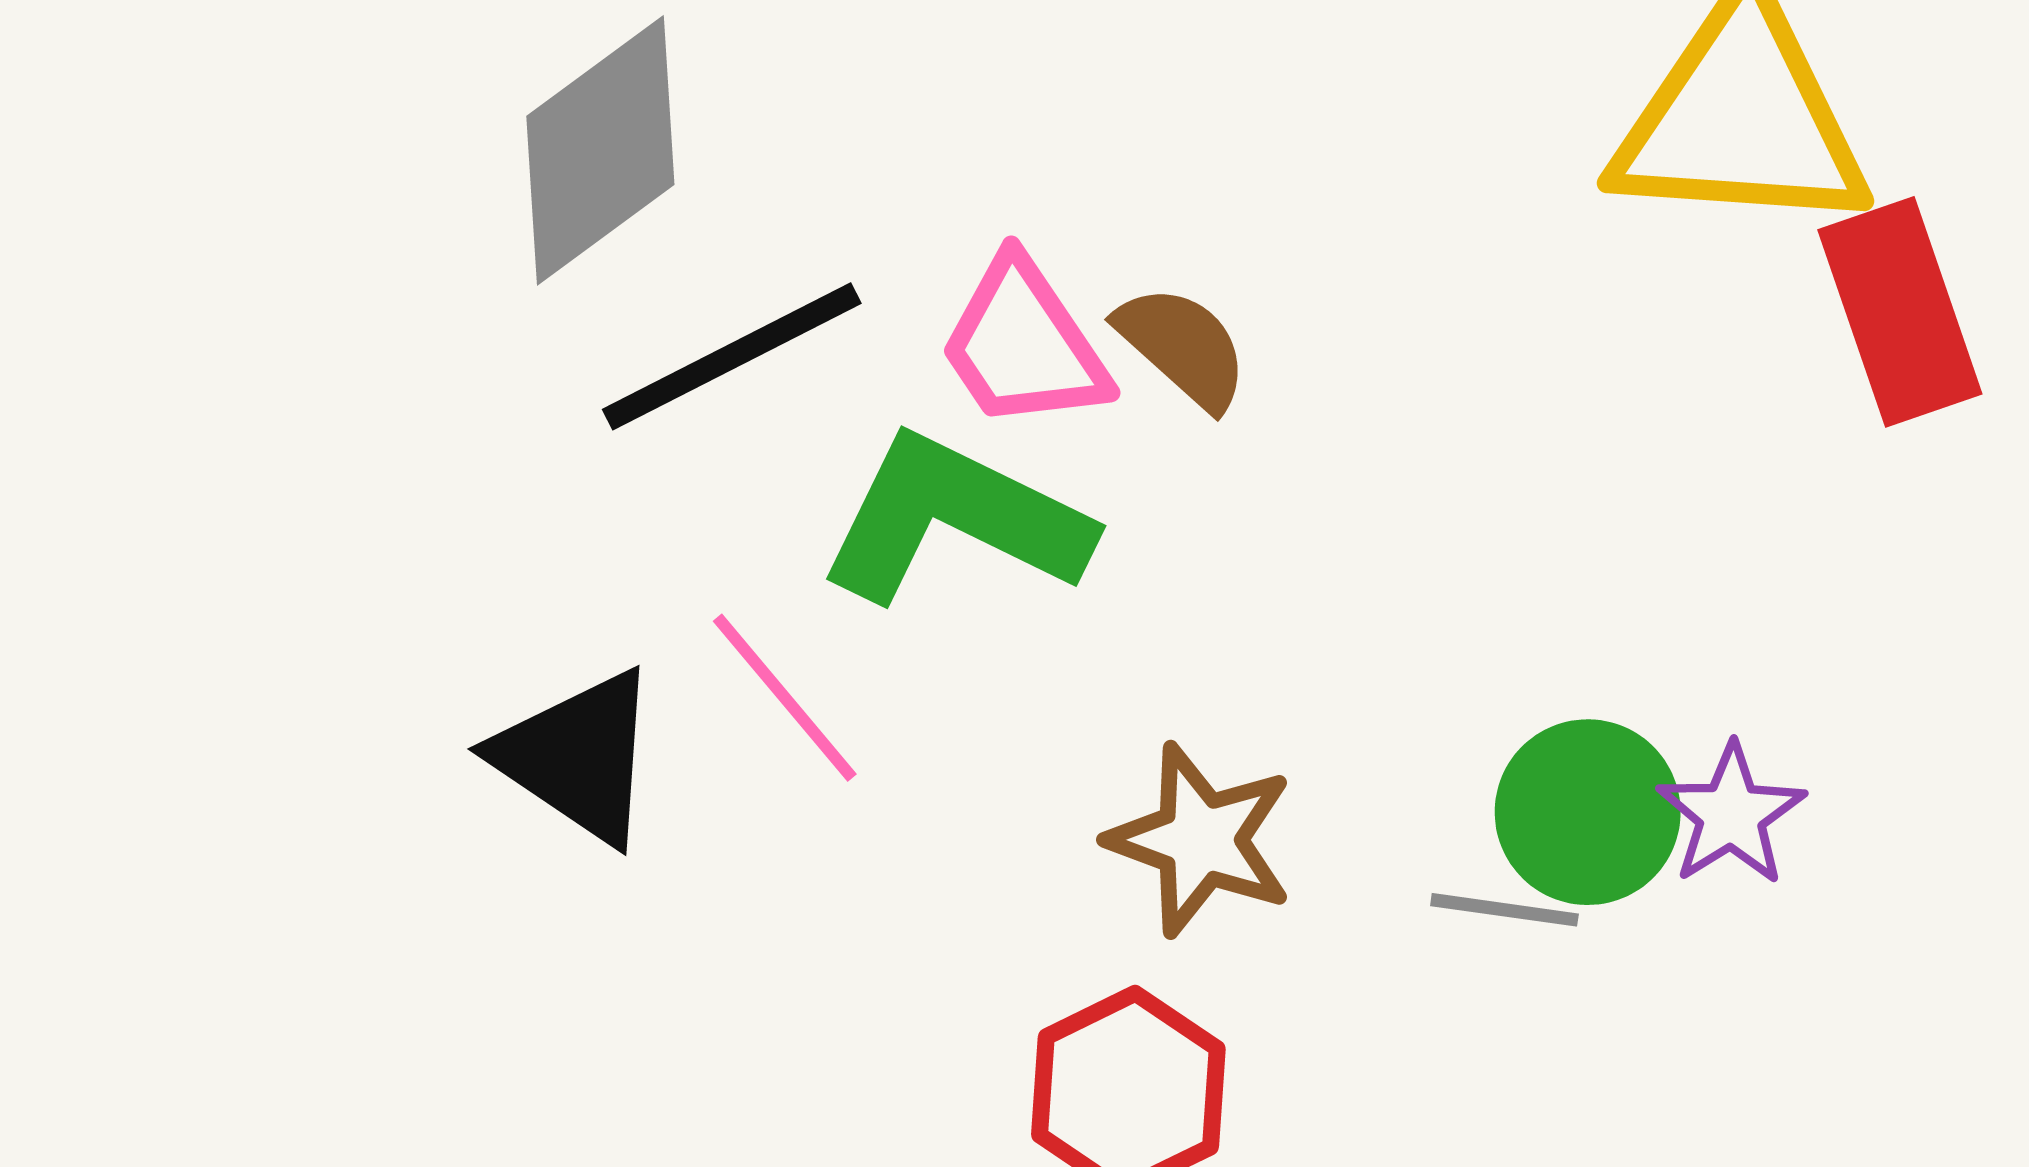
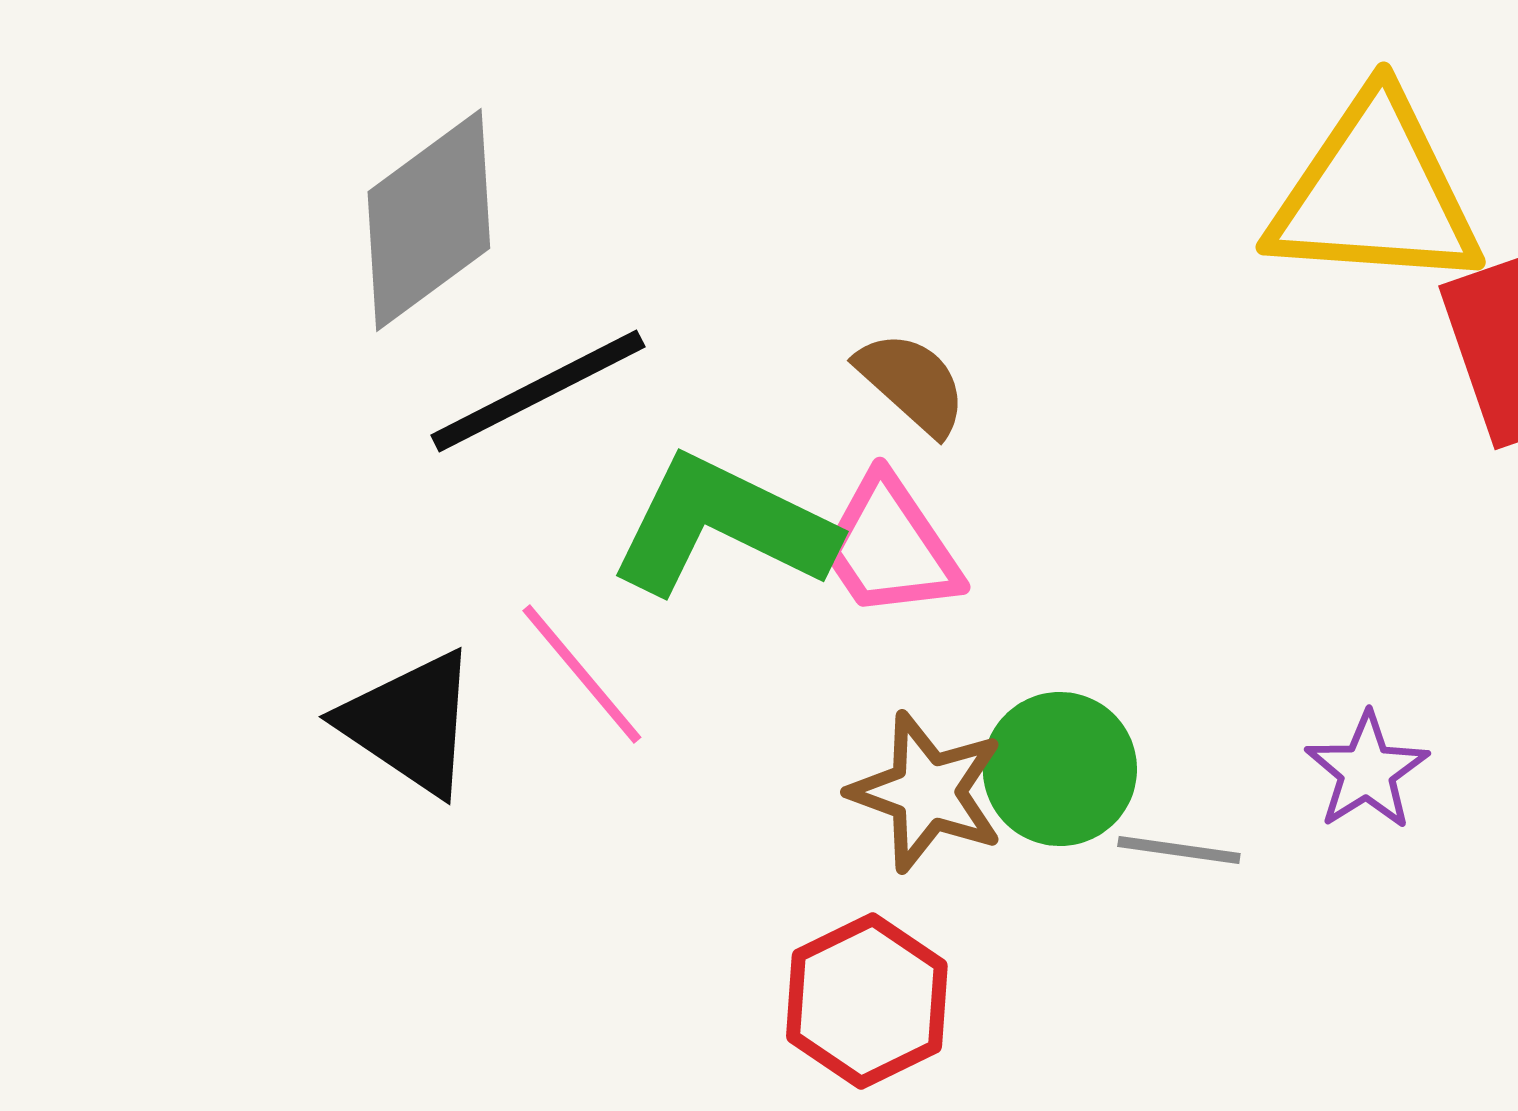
pink trapezoid: (1023, 344) -> (890, 547), moved
green circle: (1588, 812) -> (1060, 769), moved

